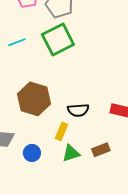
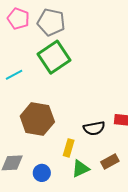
cyan line: (17, 42) -> (14, 75), moved
black semicircle: (78, 110) -> (94, 128), moved

